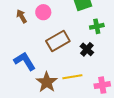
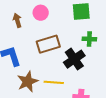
brown arrow: (22, 16) -> (17, 20), moved
black cross: (87, 49) -> (74, 59), size x1.5

